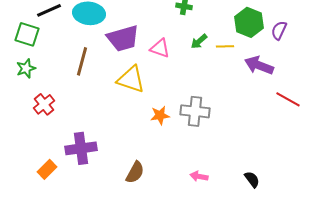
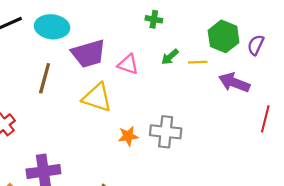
red line: (288, 99) -> (265, 119), turned 75

